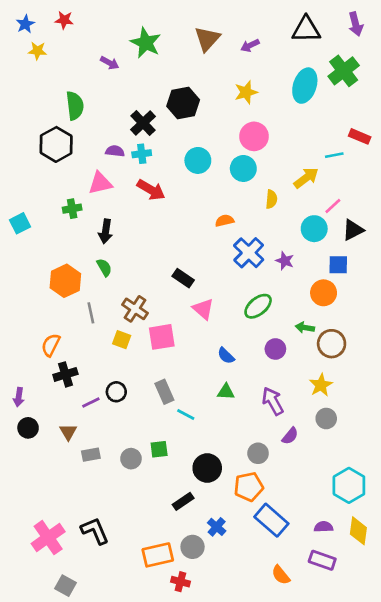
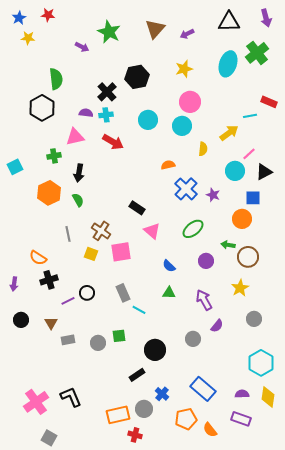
orange hexagon: (65, 281) -> (49, 193), moved
orange semicircle: (51, 345) -> (38, 258), turned -84
purple arrow: (19, 397) -> (14, 284), moved
gray circle: (326, 419) -> (254, 319), moved
orange pentagon: (249, 487) -> (186, 419), moved

